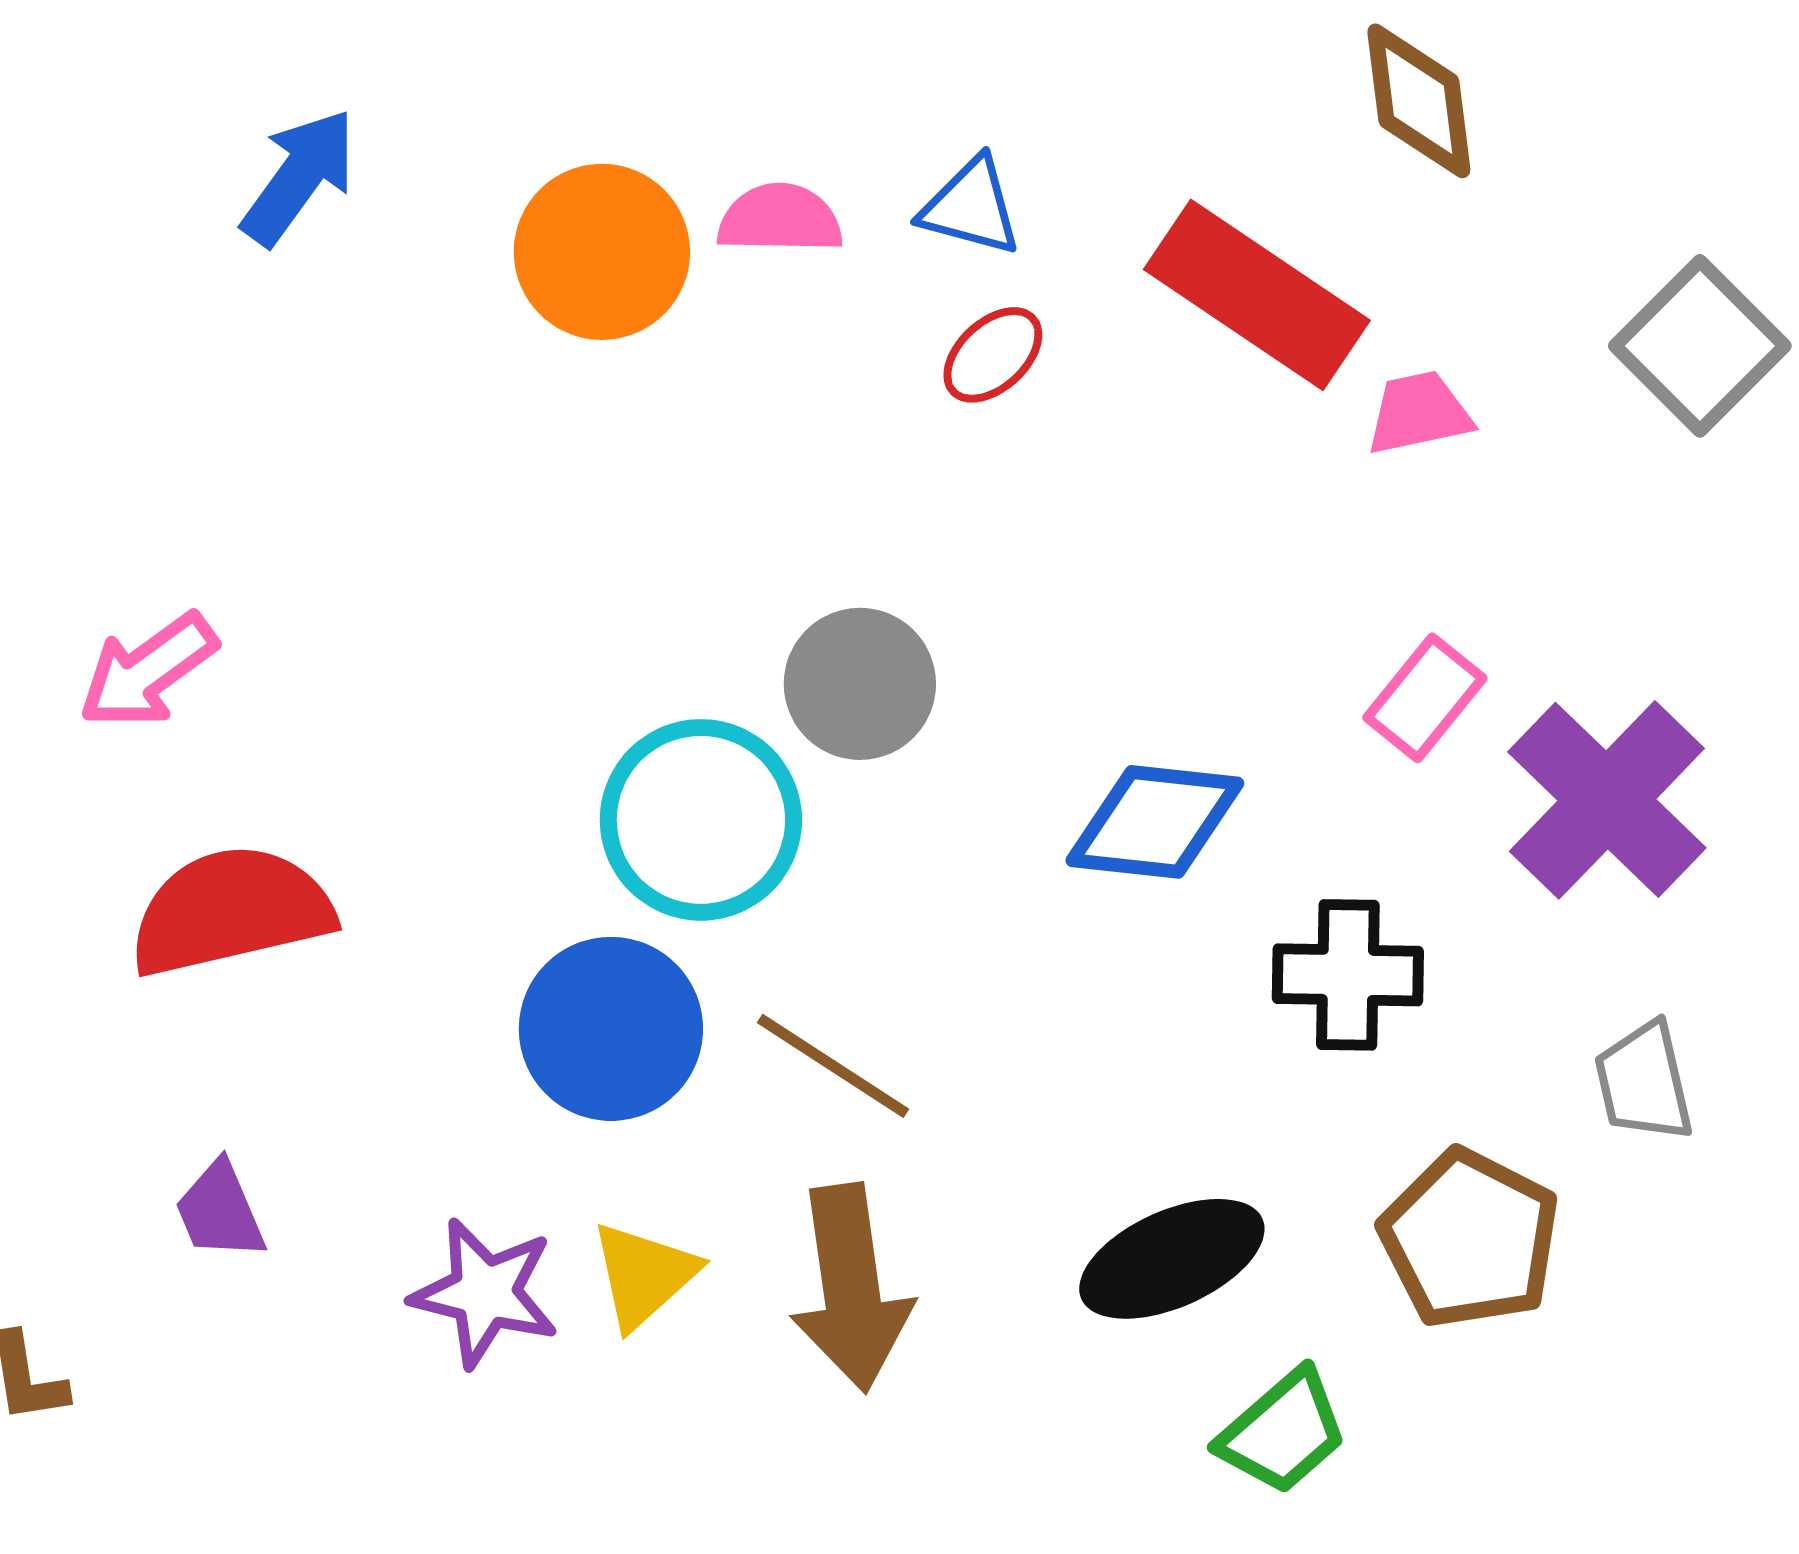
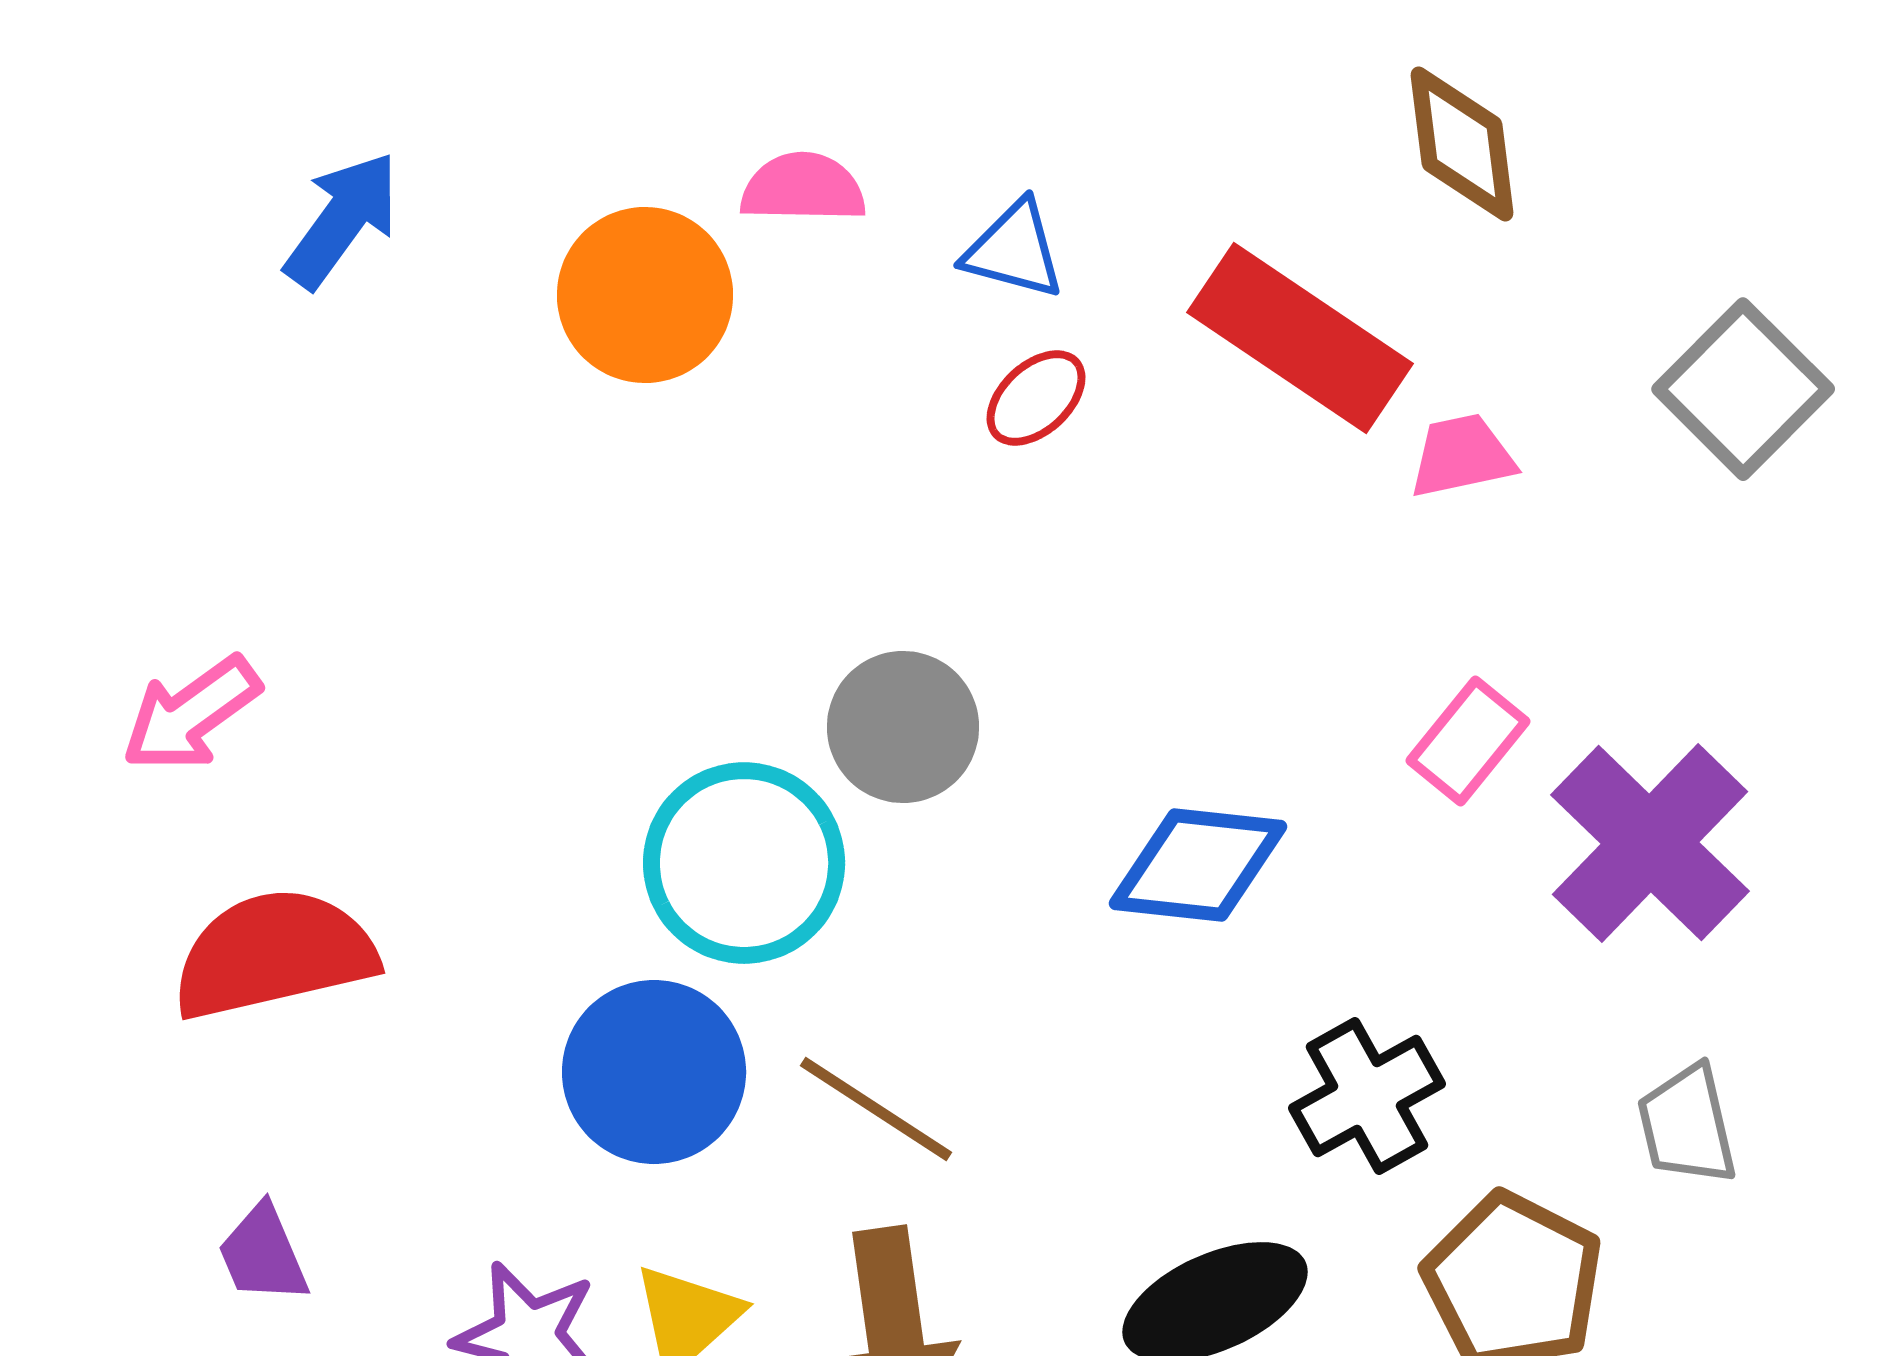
pink semicircle: (780, 219) -> (803, 188), moved
black cross: (1348, 975) -> (1367, 1096), moved, turned -30

